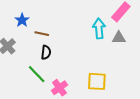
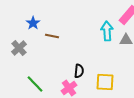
black semicircle: (46, 52) -> (79, 71), moved
green line: (37, 74) -> (35, 84), moved

